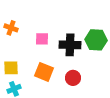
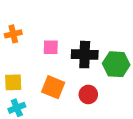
orange cross: (11, 28) -> (13, 34), turned -32
green hexagon: (96, 40) -> (116, 64), moved

